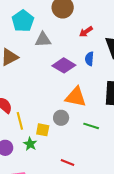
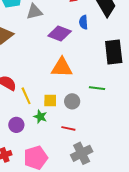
orange triangle: (76, 97) -> (62, 67), moved
gray circle: (61, 118) -> (72, 101), moved
red line: (68, 163) -> (68, 128), moved

